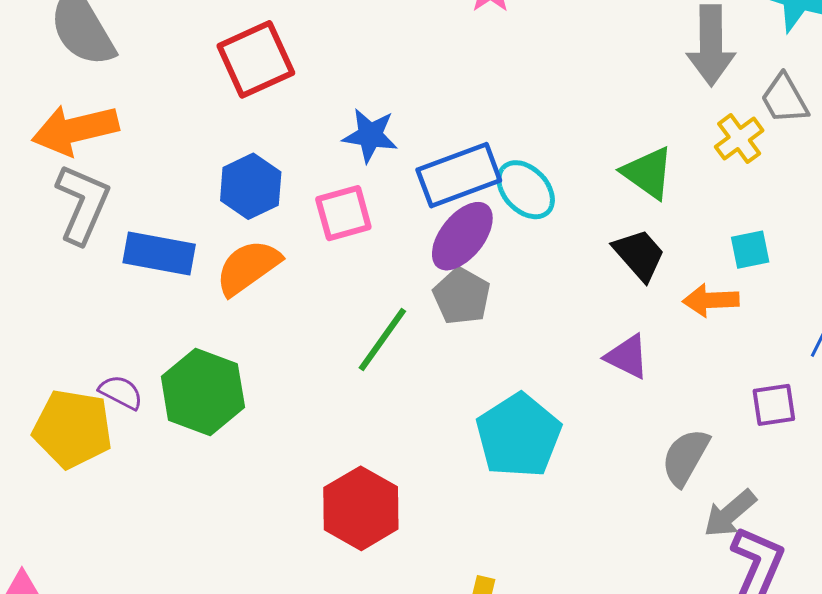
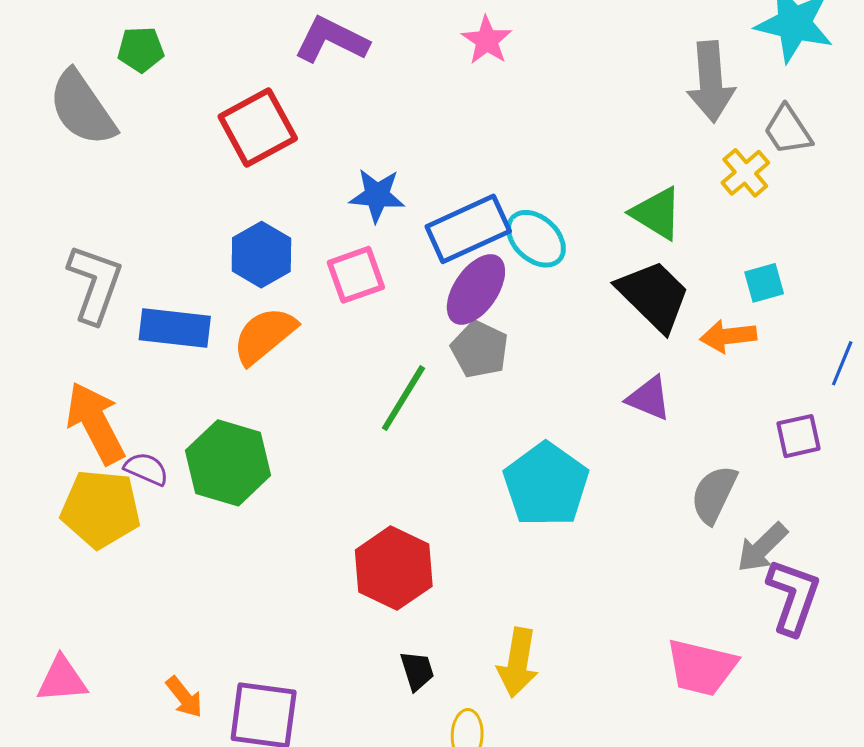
orange arrow: (75, 130) -> (95, 423), moved, turned 80
black trapezoid: (639, 255) -> (654, 296), size x1.4

